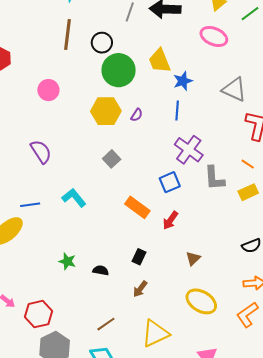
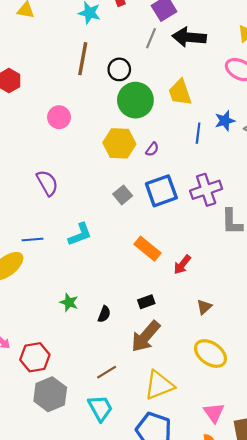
blue star: (183, 81) -> (225, 121), moved
blue line: (177, 111) -> (198, 133), moved
purple cross: (189, 150) -> (206, 190), turned 32
blue square: (170, 182) -> (161, 191), moved, size x1.4
cyan L-shape: (74, 198) -> (80, 234), turned 105
black rectangle: (139, 257) -> (146, 302), turned 42
black semicircle: (101, 270) -> (104, 314), turned 98
brown arrow: (140, 289) -> (146, 336), size x1.8

